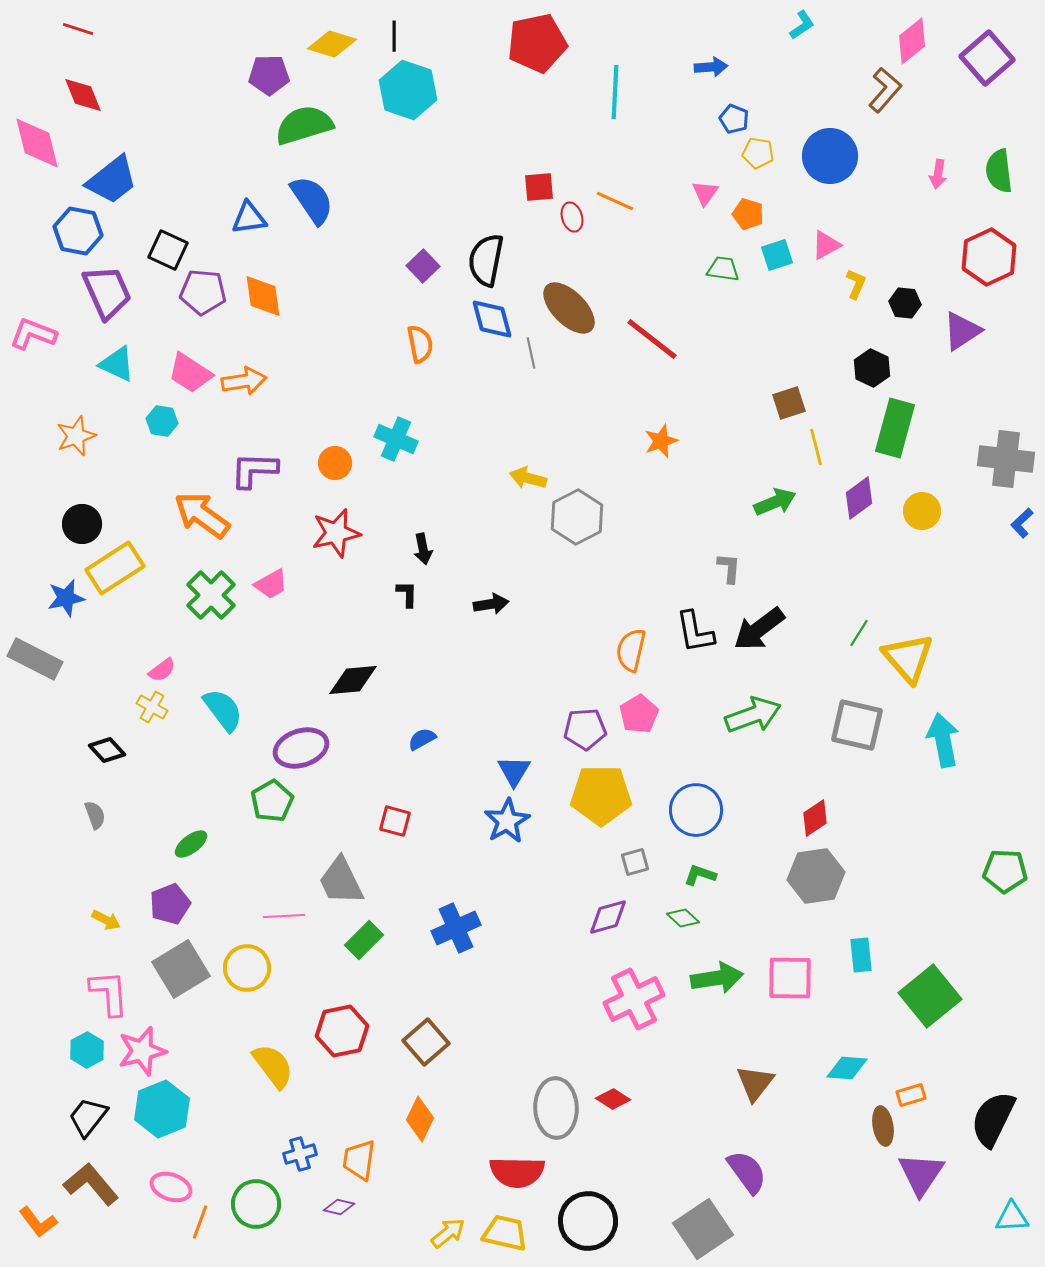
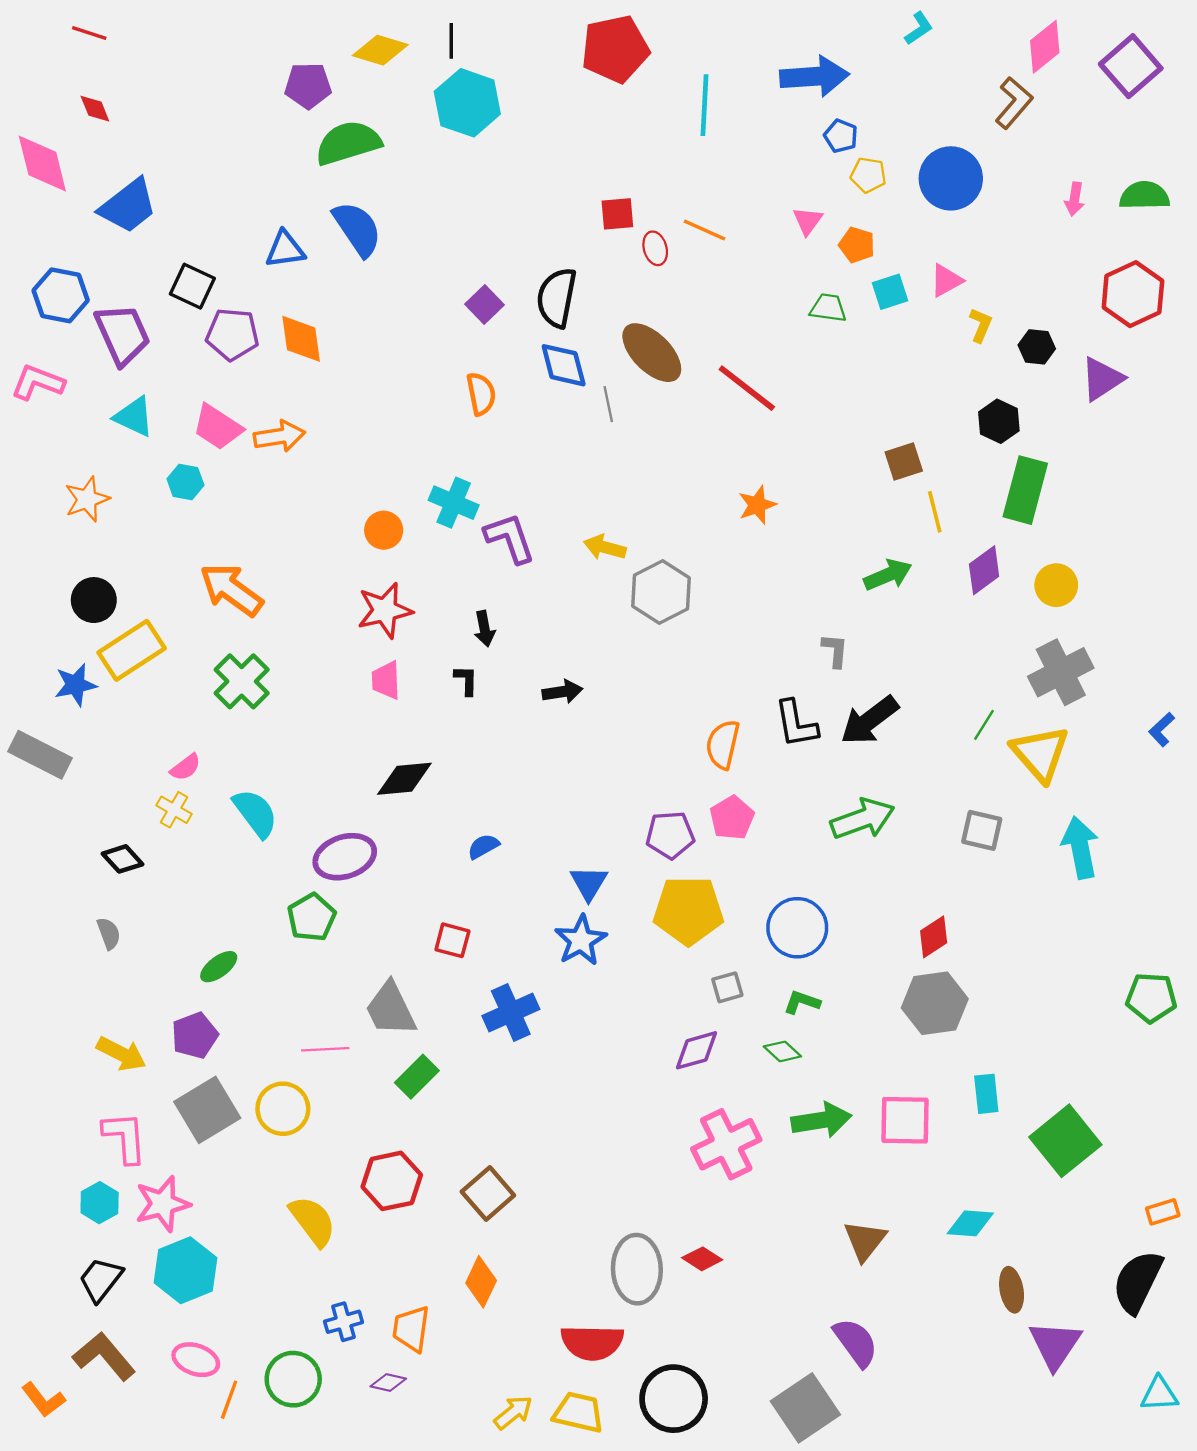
blue arrow: (711, 67) -> (814, 76), size x1.8
red diamond: (83, 95) -> (95, 109), size x0.7
green semicircle: (999, 171) -> (1144, 196), turned 96
blue hexagon: (78, 231) -> (61, 295), moved
gray cross: (1006, 459) -> (1061, 672), moved, turned -34
purple L-shape: (254, 470) -> (510, 538), moved, turned 69
blue L-shape: (1022, 523) -> (1162, 730), moved
pink trapezoid: (271, 584) -> (386, 680), moved, turned 117
gray square: (857, 725) -> (982, 830), size x0.7
yellow arrow: (106, 920) -> (121, 1054), size x1.5
blue cross: (456, 928) -> (511, 1012), moved
orange rectangle: (911, 1095) -> (1163, 1212), moved

